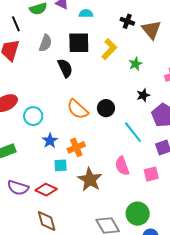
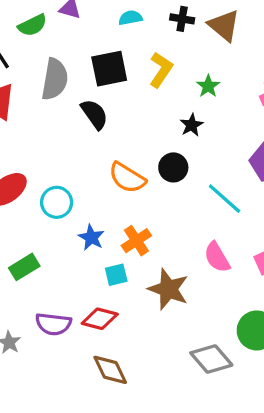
cyan semicircle: (86, 13) -> (130, 18), moved
gray semicircle: (45, 43) -> (55, 79), size x1.4
black star: (143, 95) -> (192, 125), moved

